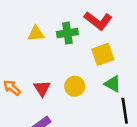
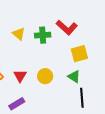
yellow triangle: (36, 34) -> (19, 34), turned 40
yellow square: (103, 54) -> (79, 54), moved

